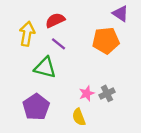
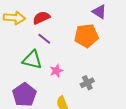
yellow arrow: (27, 34) -> (14, 18), moved, turned 85
pink star: (87, 93) -> (56, 71), moved

